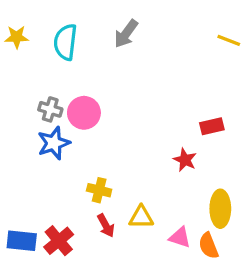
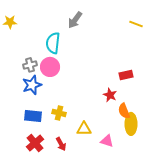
cyan semicircle: (65, 42) -> (53, 43), moved
gray cross: (50, 109) -> (30, 65), turned -32
red arrow: (106, 226) -> (61, 144), moved
blue rectangle: (22, 241) -> (33, 116), moved
orange semicircle: (209, 246) -> (124, 111), moved

